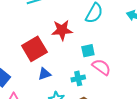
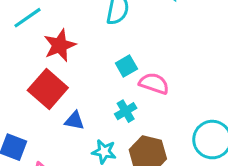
red star: (62, 30) -> (60, 45), moved
blue triangle: (45, 74) -> (74, 121), turned 48

